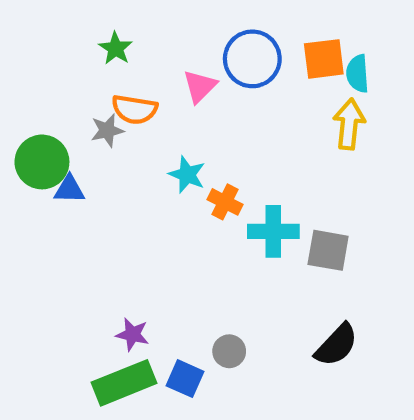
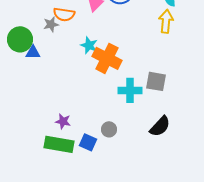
orange cross: (225, 202) -> (107, 58), size x1.8
cyan cross: (273, 231) -> (130, 90), moved
green rectangle: (124, 383) -> (59, 144), turned 32

